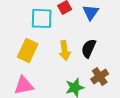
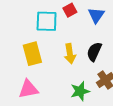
yellow rectangle: (28, 50) -> (32, 54), turned -40

